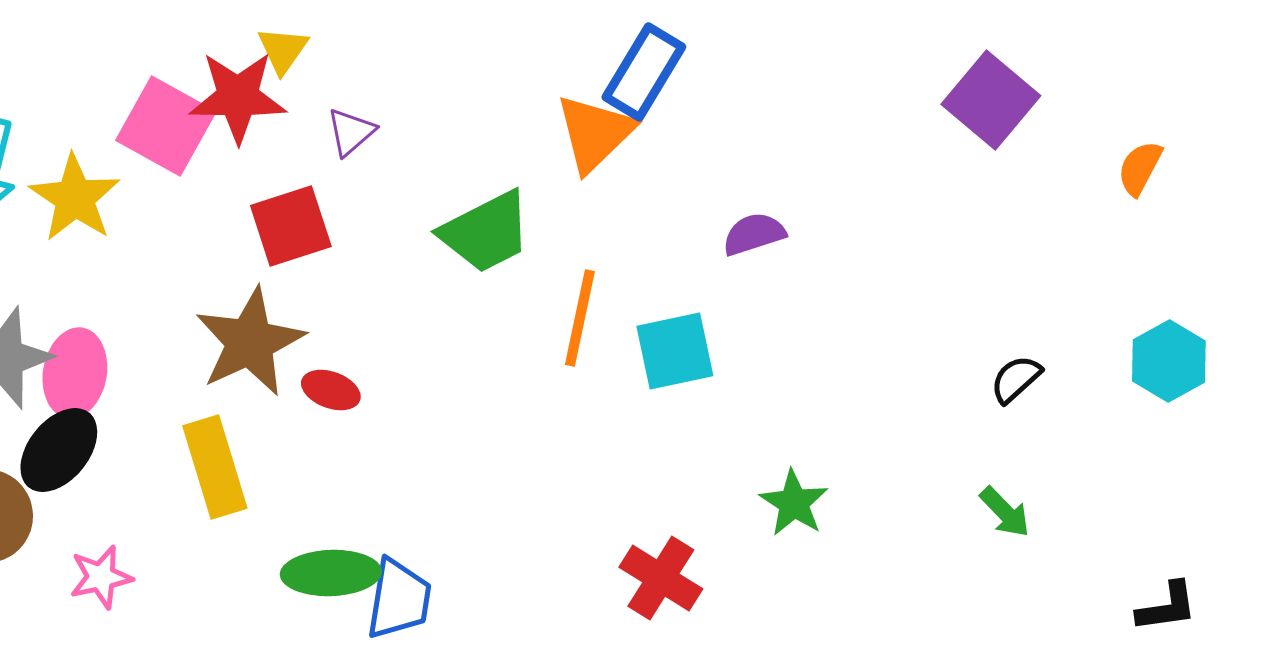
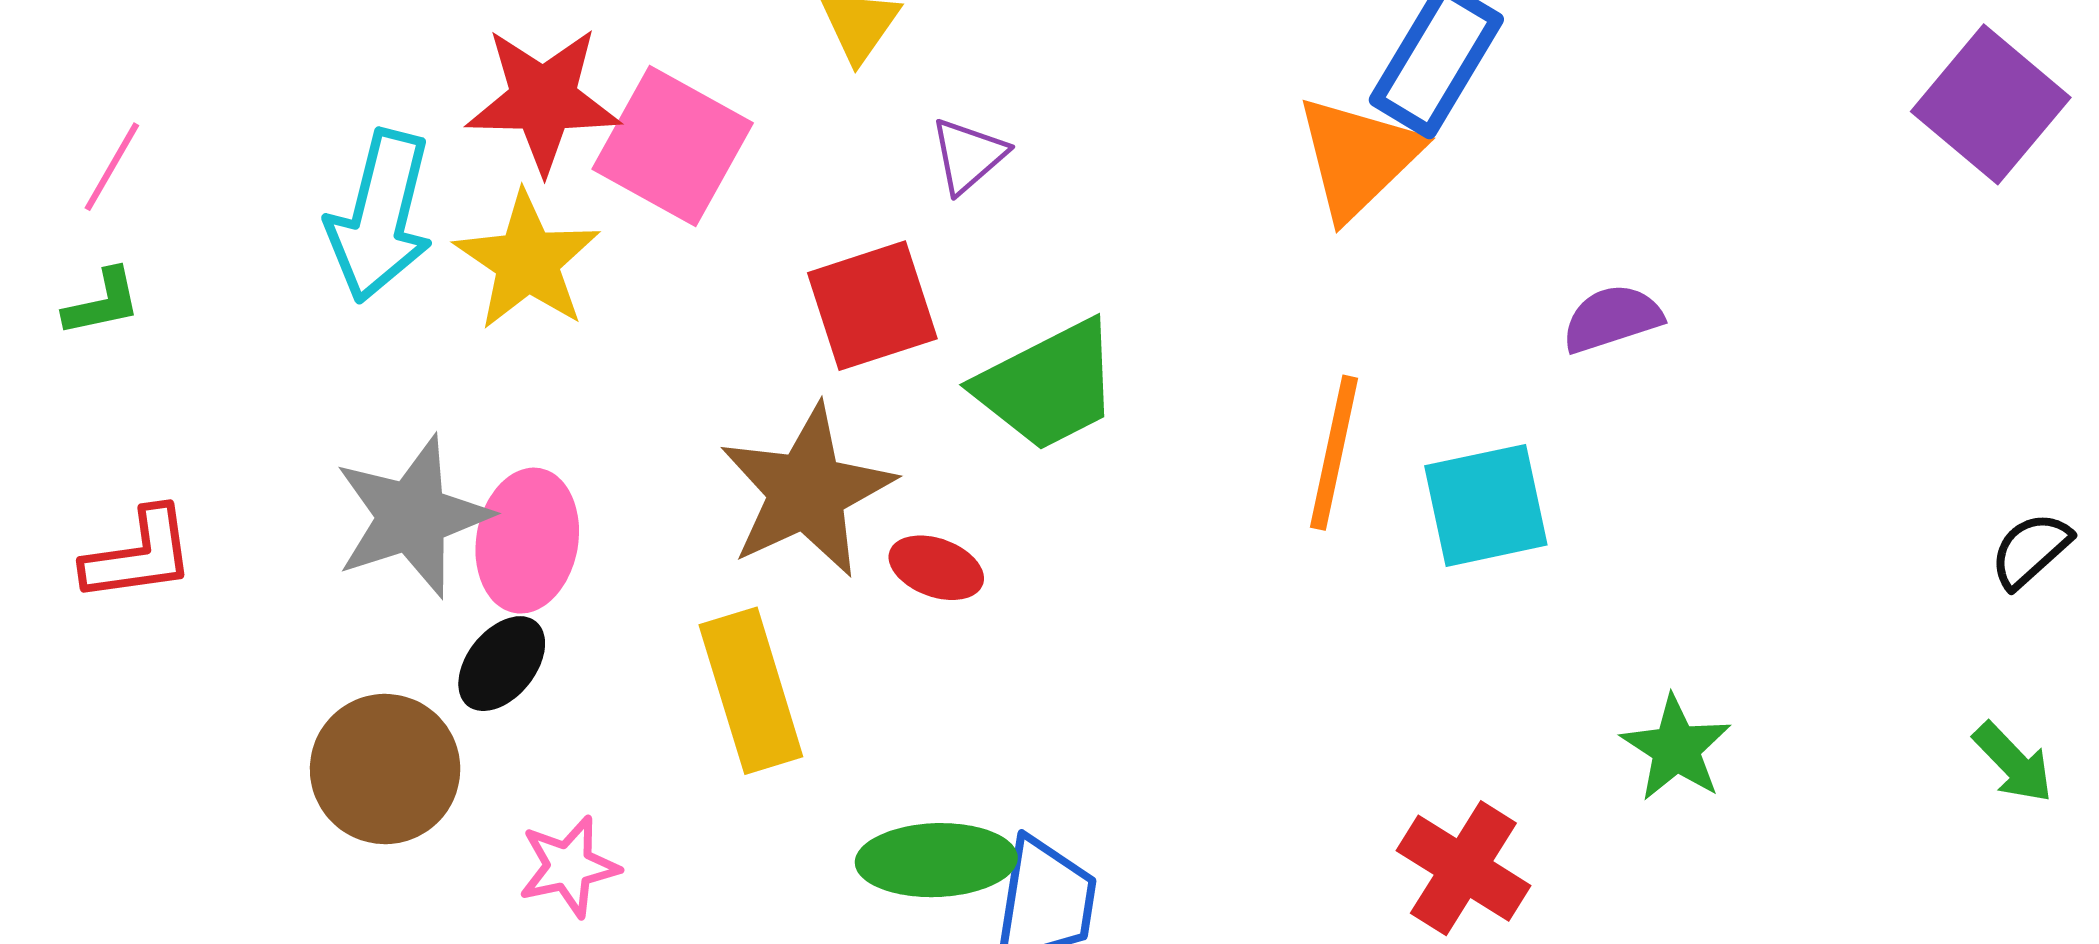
red star: (238, 97) -> (543, 100), moved
green trapezoid: (486, 232) -> (1048, 386), moved
black ellipse: (59, 450) -> (502, 664), size x0.7

